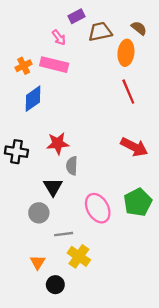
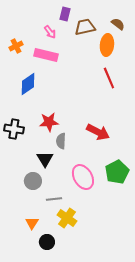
purple rectangle: (77, 16) -> (65, 14), turned -48
orange cross: (24, 66) -> (16, 46), moved
red arrow: (134, 147) -> (98, 132), moved

